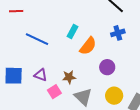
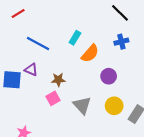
red line: (16, 11) -> (18, 14), turned -32
purple triangle: (41, 75) -> (31, 70), moved
brown star: (69, 77) -> (58, 80), moved

